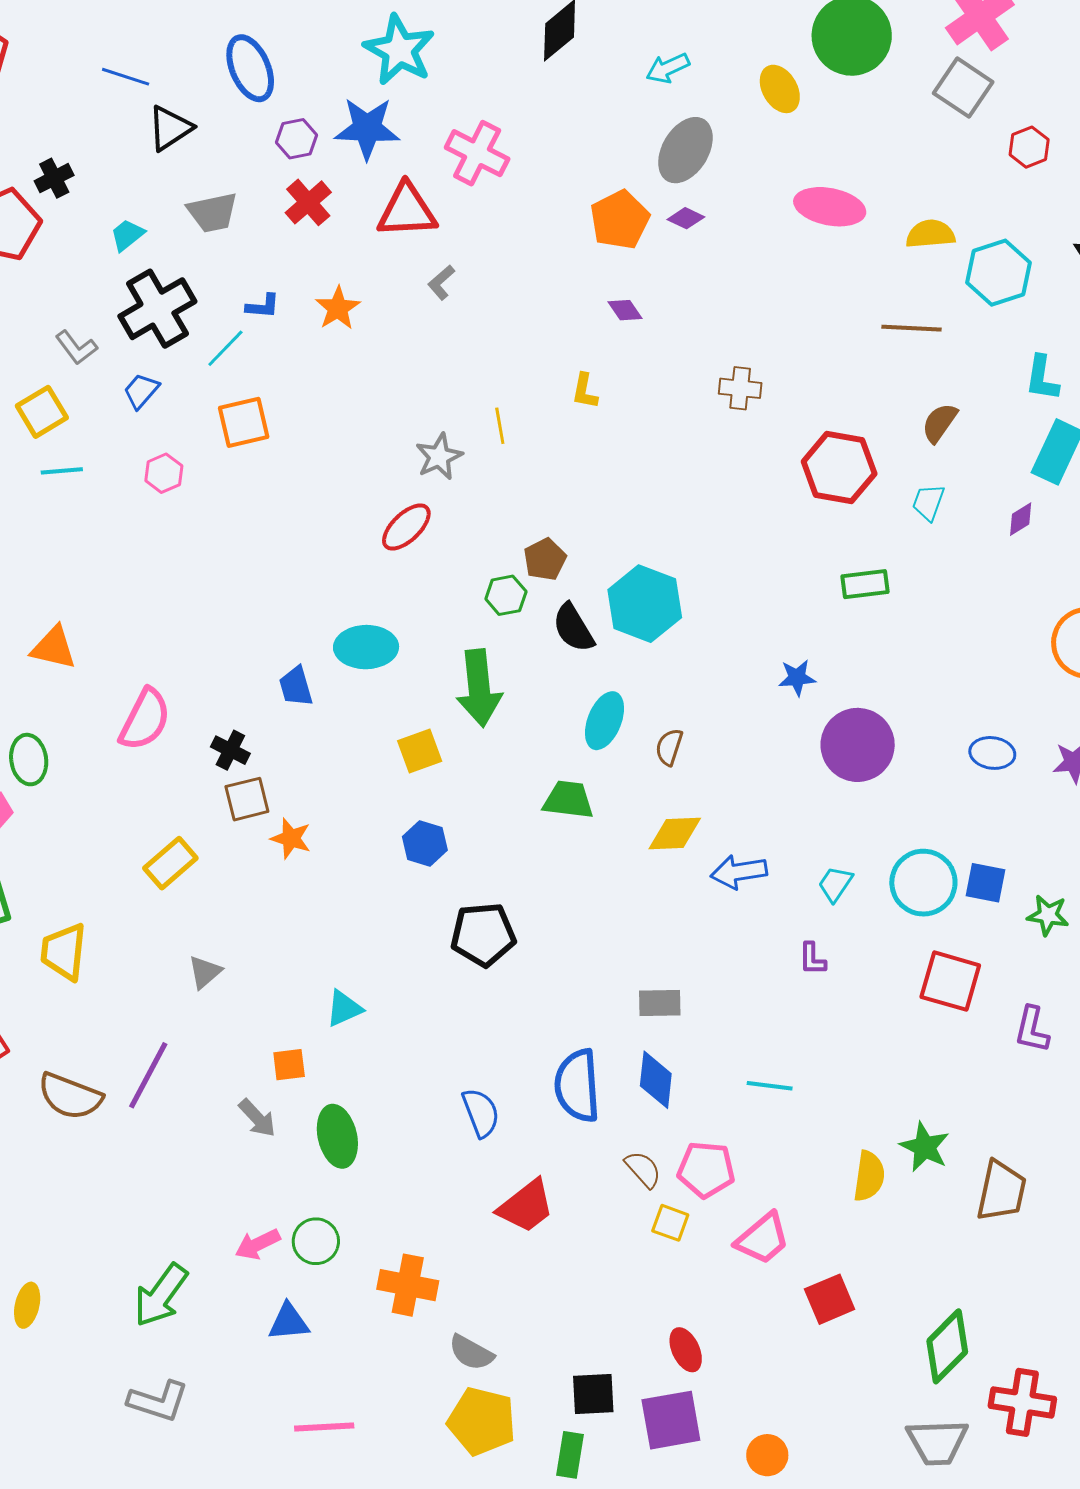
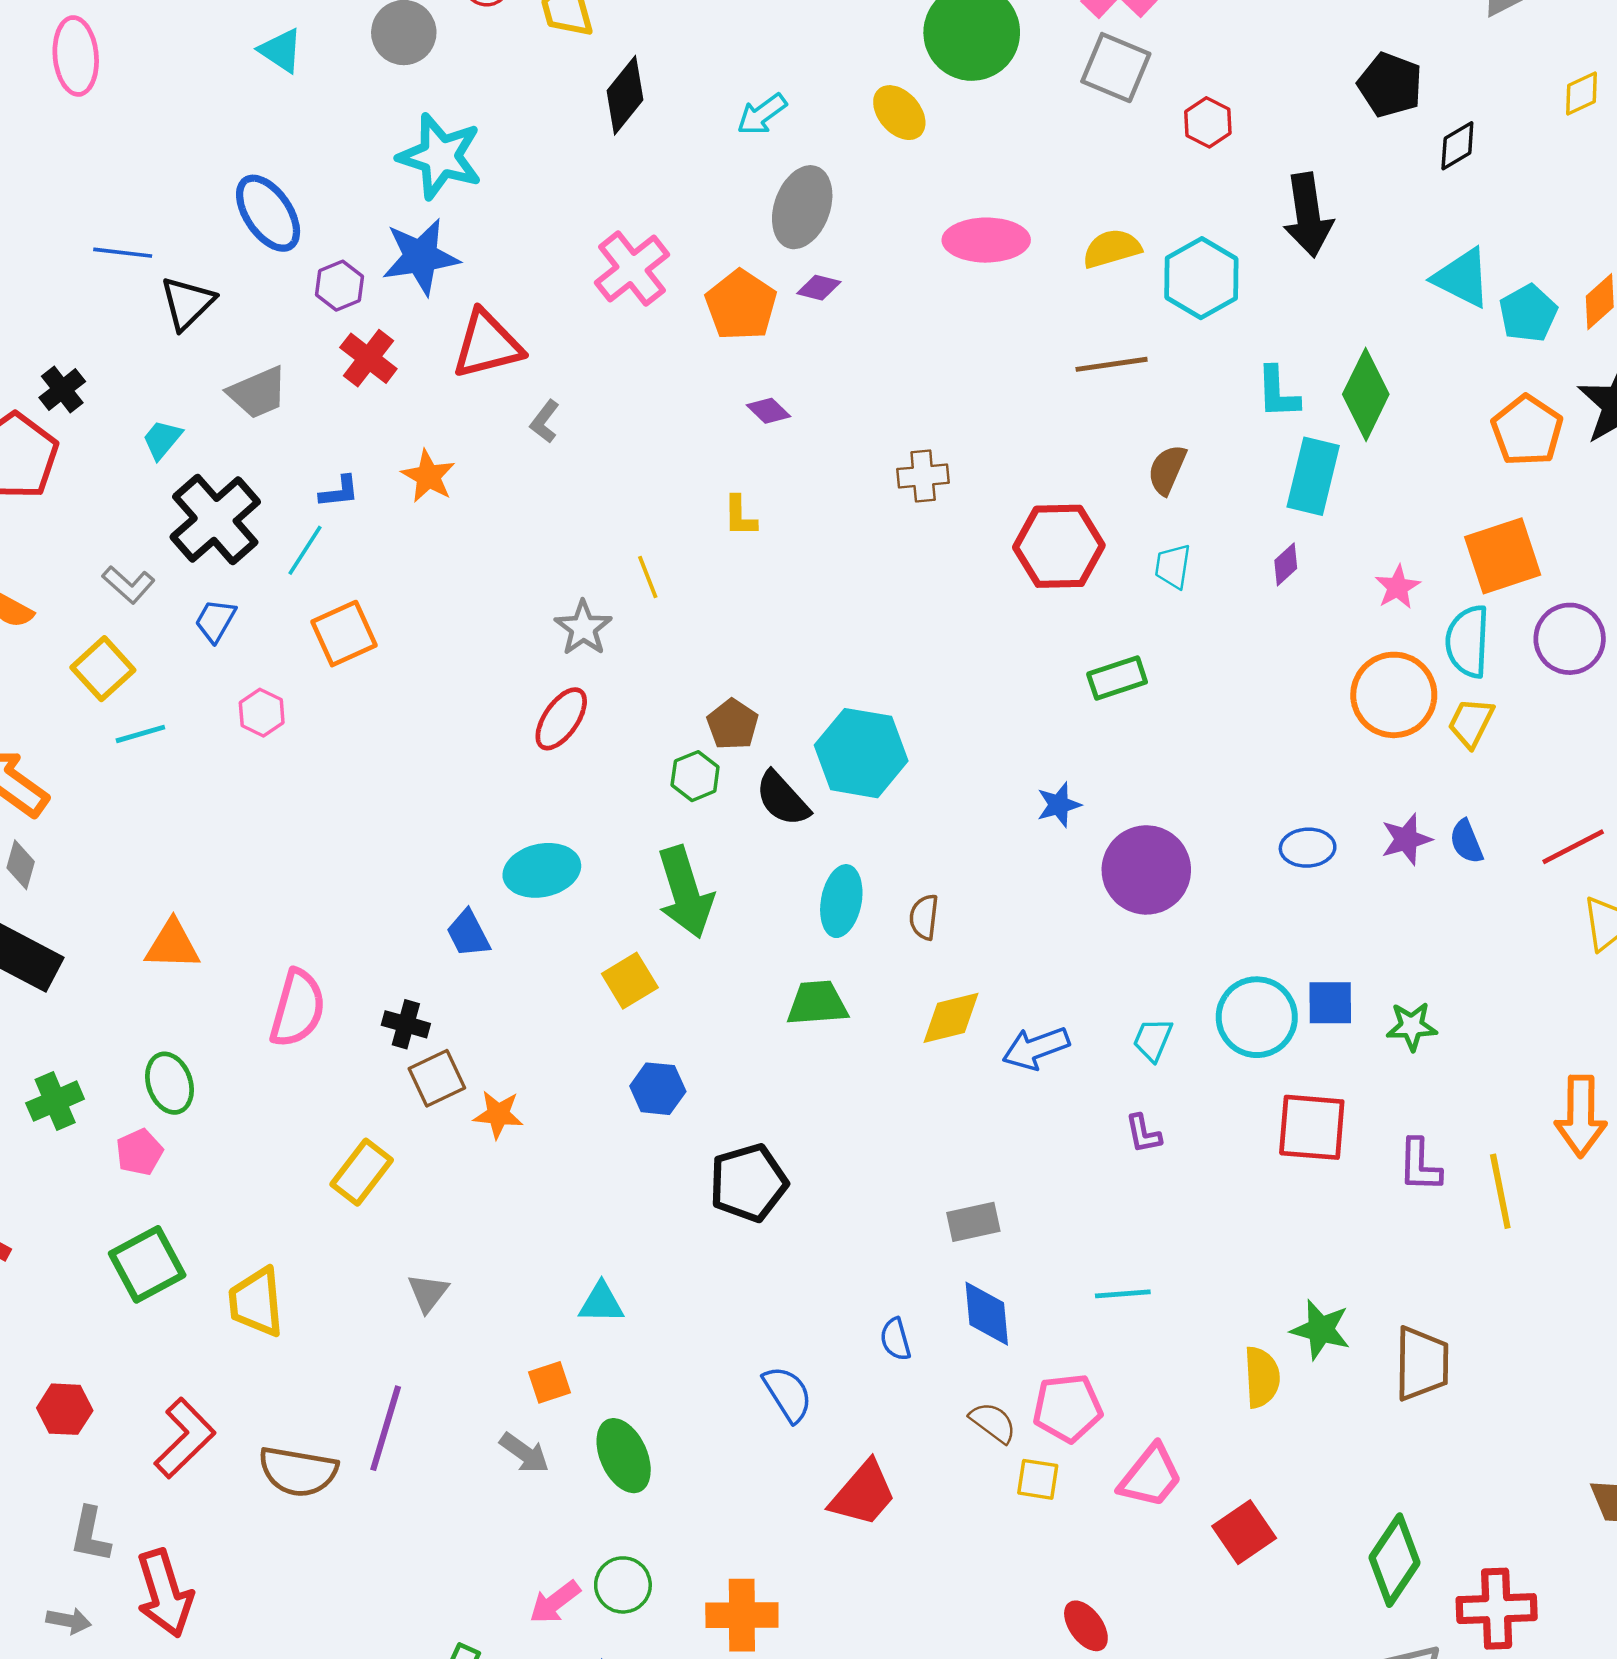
pink cross: (477, 153) -> (632, 269), moved, turned 36
cyan triangle: (344, 1008) -> (601, 1303), turned 36
blue semicircle: (577, 1086) -> (895, 1339), size x0.5

